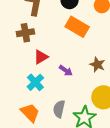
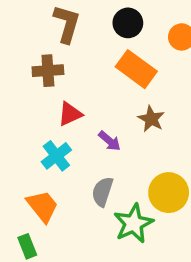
brown star: (97, 65) -> (151, 119), moved
gray semicircle: (59, 109) -> (102, 192), moved

